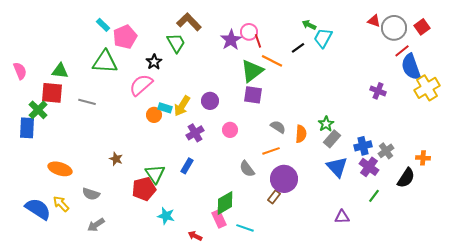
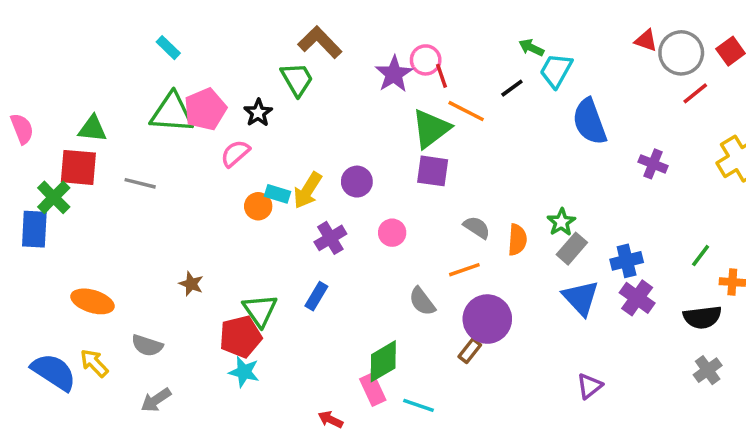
pink pentagon: (125, 37) -> (205, 109), moved
blue semicircle: (411, 67) -> (590, 122), moved
pink semicircle: (141, 85) -> (235, 153), size x0.7
gray cross: (386, 151) -> (708, 370), moved
black semicircle: (406, 178) -> (702, 317), turned 50
green line: (374, 196) -> (701, 256), moved
cyan star: (166, 216) -> (244, 372), moved
purple triangle: (342, 217) -> (590, 386), turned -35

